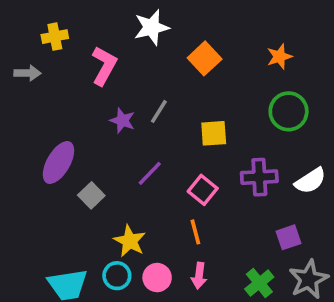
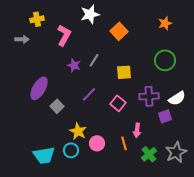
orange star: (279, 57) -> (165, 23), moved
orange line: (195, 232) -> (124, 143), moved
purple square: (289, 237) -> (165, 116), moved
pink arrow: (199, 276) -> (137, 130), moved
pink circle: (157, 278) -> (97, 143), moved

